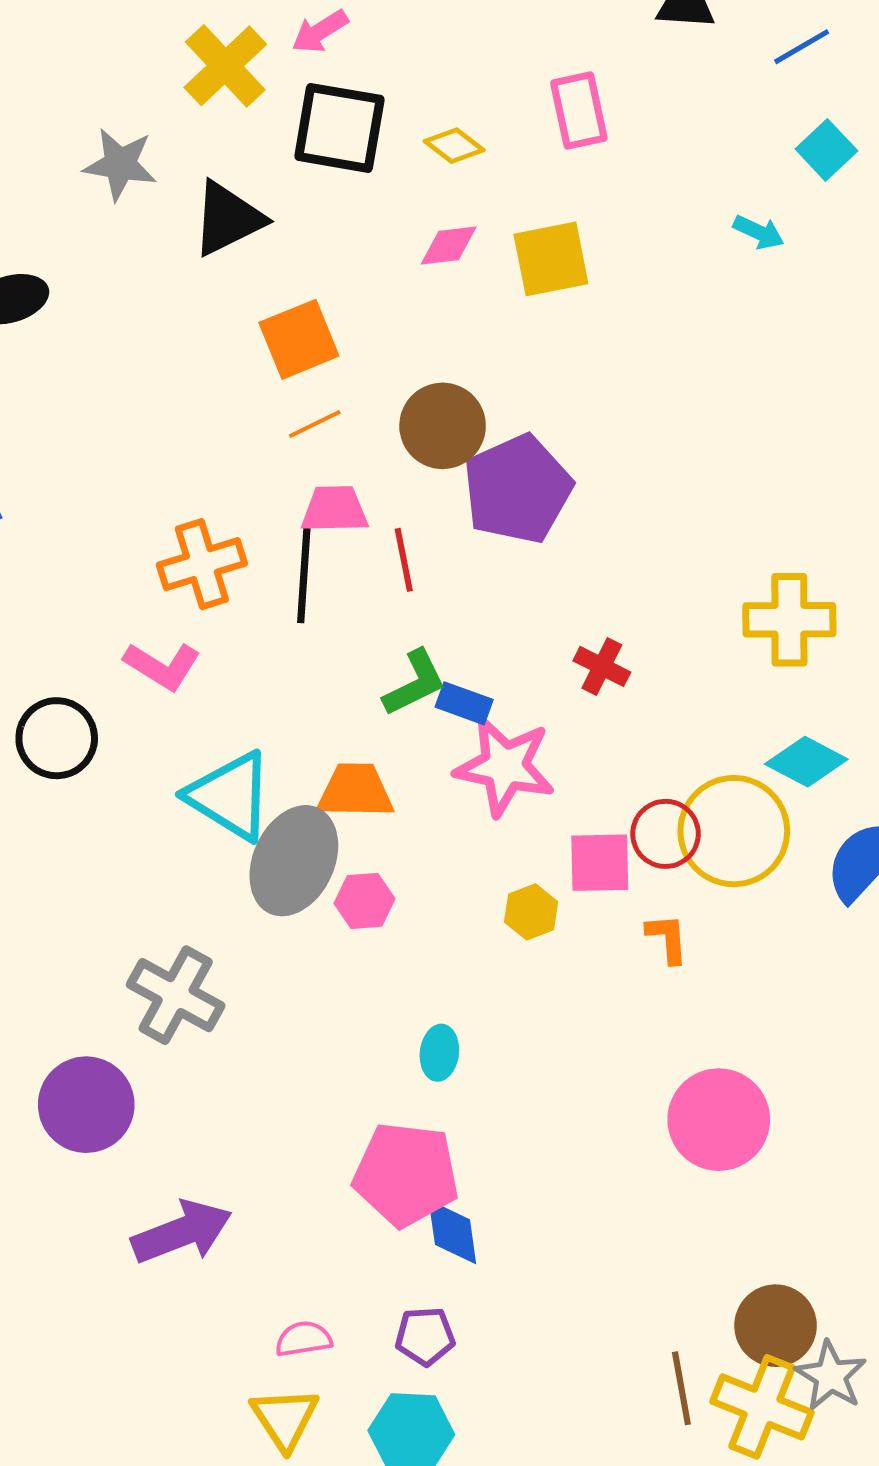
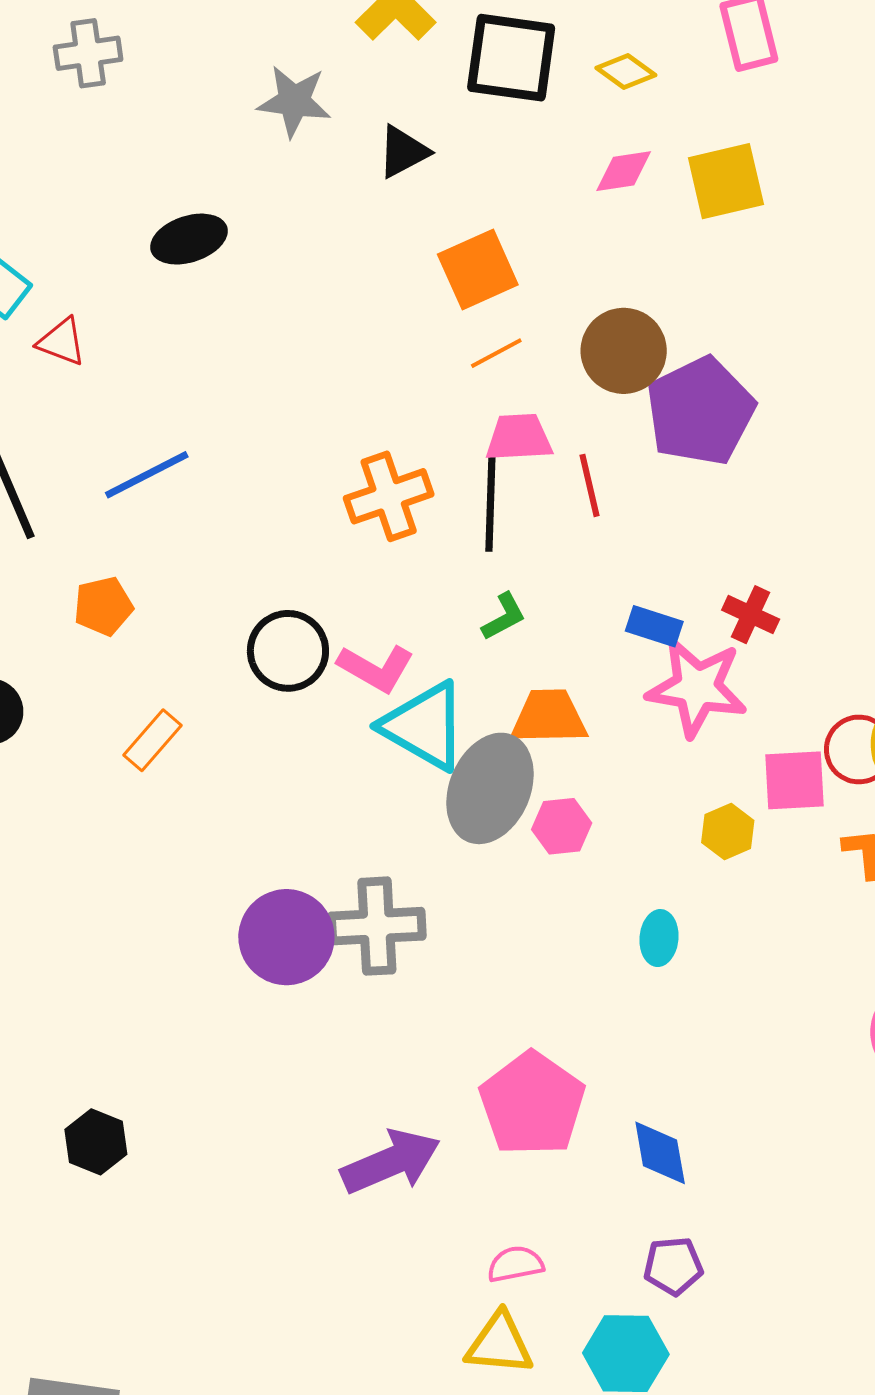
black triangle: (228, 219) -> (403, 152), size x0.7
pink L-shape: (162, 666) -> (376, 668), moved
red cross: (602, 666) -> (751, 615), moved
green L-shape: (415, 683) -> (504, 617), moved, size x0.7
black circle: (57, 738) -> (288, 651), moved
gray cross: (176, 995) -> (377, 926), turned -30
cyan ellipse: (439, 1053) -> (659, 938), moved
purple circle: (86, 1105) -> (286, 937), moved
pink pentagon: (406, 1174) -> (532, 1104), moved, turned 30
purple pentagon: (425, 1336) -> (673, 1266), moved
yellow triangle: (285, 1418) -> (499, 1344), turned -50

